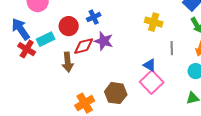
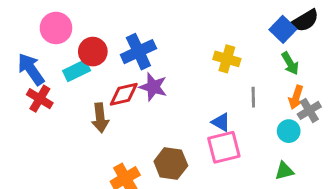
blue cross: (94, 17) -> (138, 52), size x1.6
red circle: (69, 26) -> (93, 52), moved
cyan rectangle: (46, 39) -> (77, 71), moved
pink square: (152, 82) -> (224, 147), turned 30

